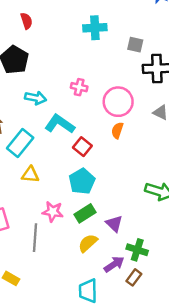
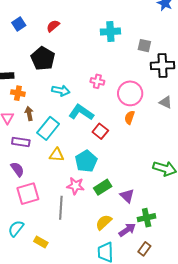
red semicircle: (26, 21) -> (53, 26), turned -112
cyan pentagon: (82, 181) -> (86, 161), moved
yellow semicircle: (88, 243) -> (104, 222), moved
green cross: (137, 250) -> (147, 218), turned -30
brown rectangle: (134, 277) -> (144, 249), moved

